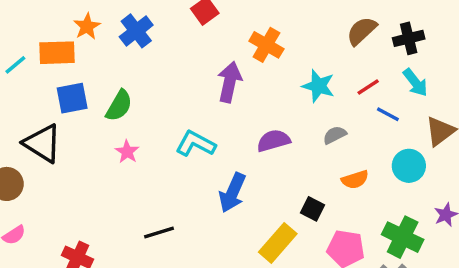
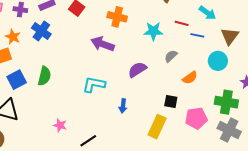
purple arrow: (230, 82) -> (103, 44), turned -65
red line: (368, 87) -> (182, 23), turned 64
pink star: (127, 152) -> (60, 125), moved
blue arrow: (232, 193) -> (123, 106), size x0.6

